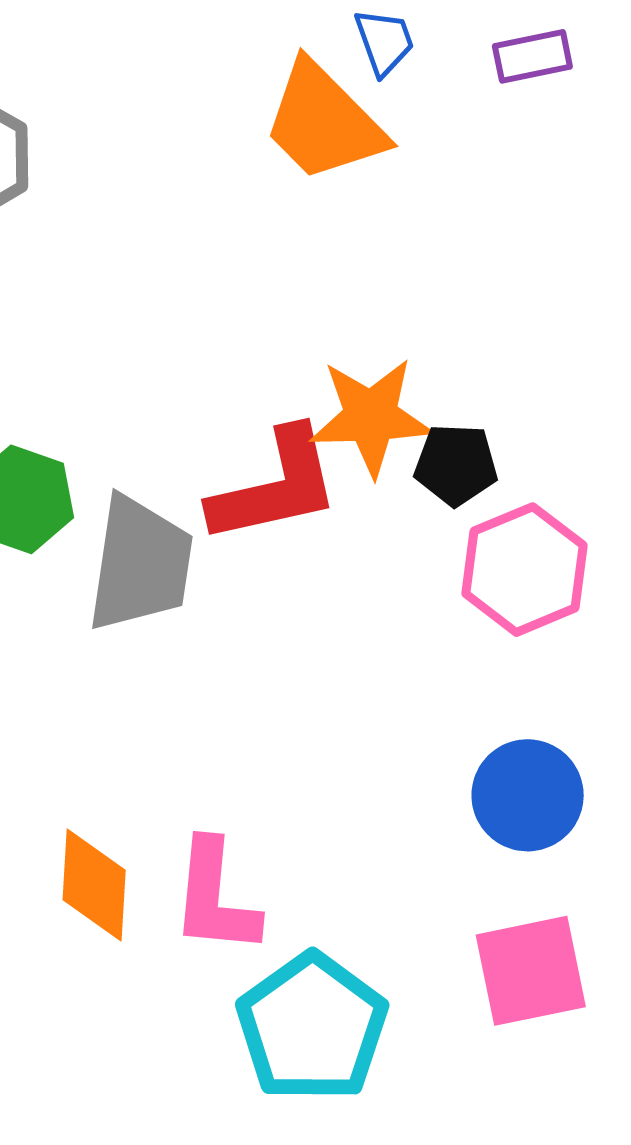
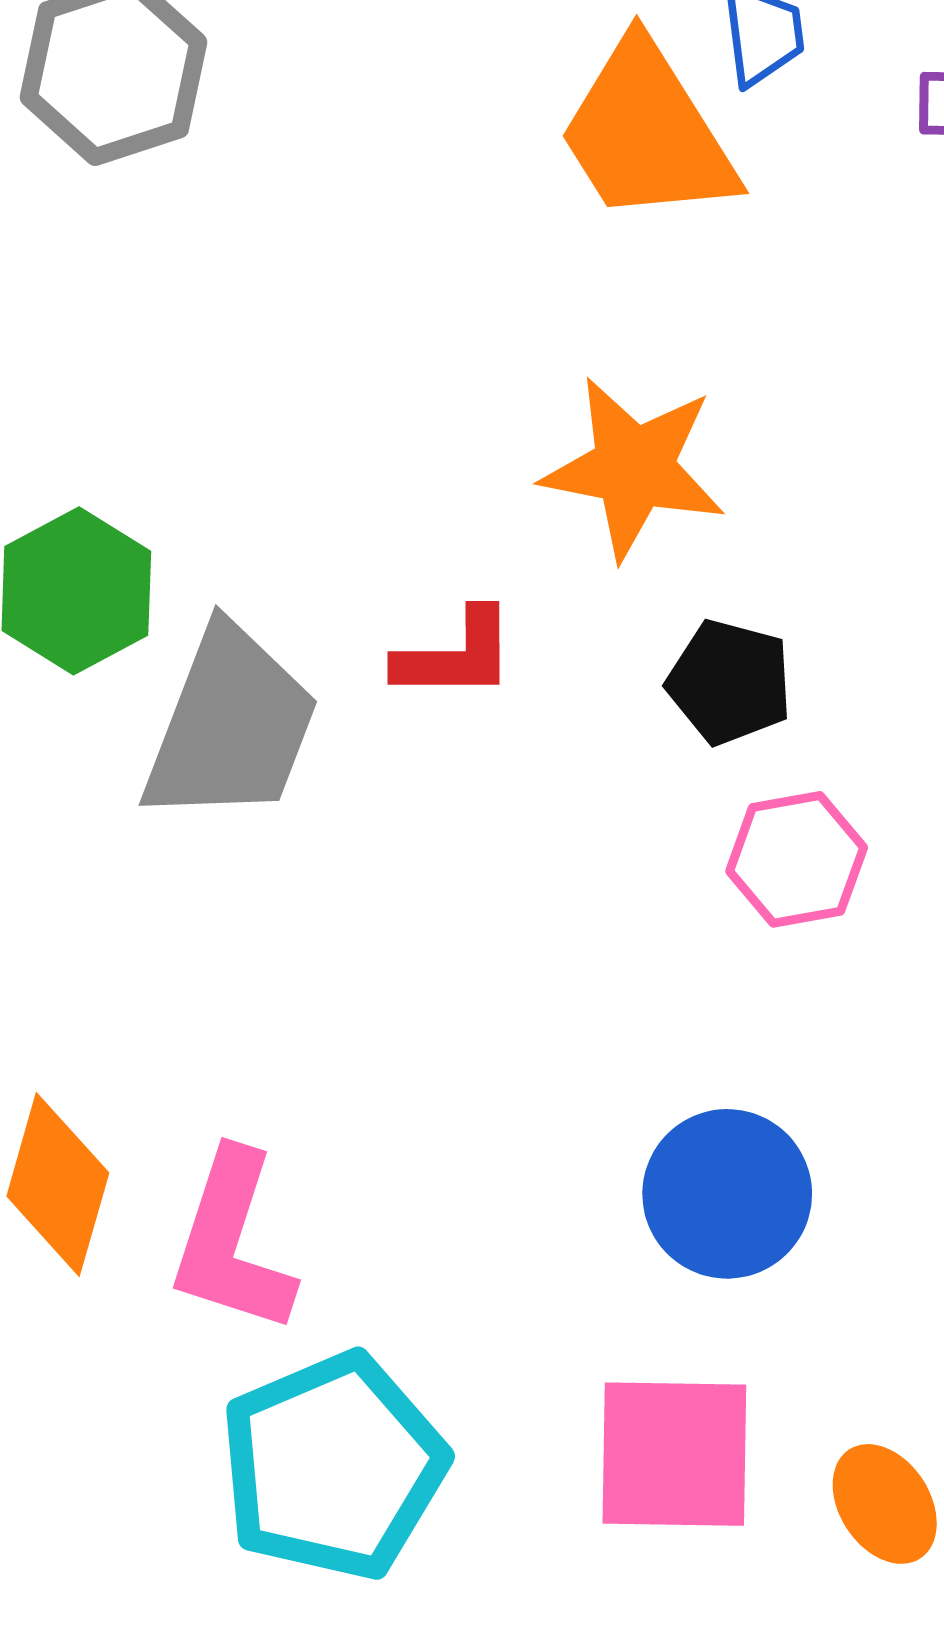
orange star: (371, 417) -> (634, 468), moved
red L-shape: (275, 486) -> (456, 655), size x0.6
pink hexagon: (524, 570) -> (797, 859), size x0.7

